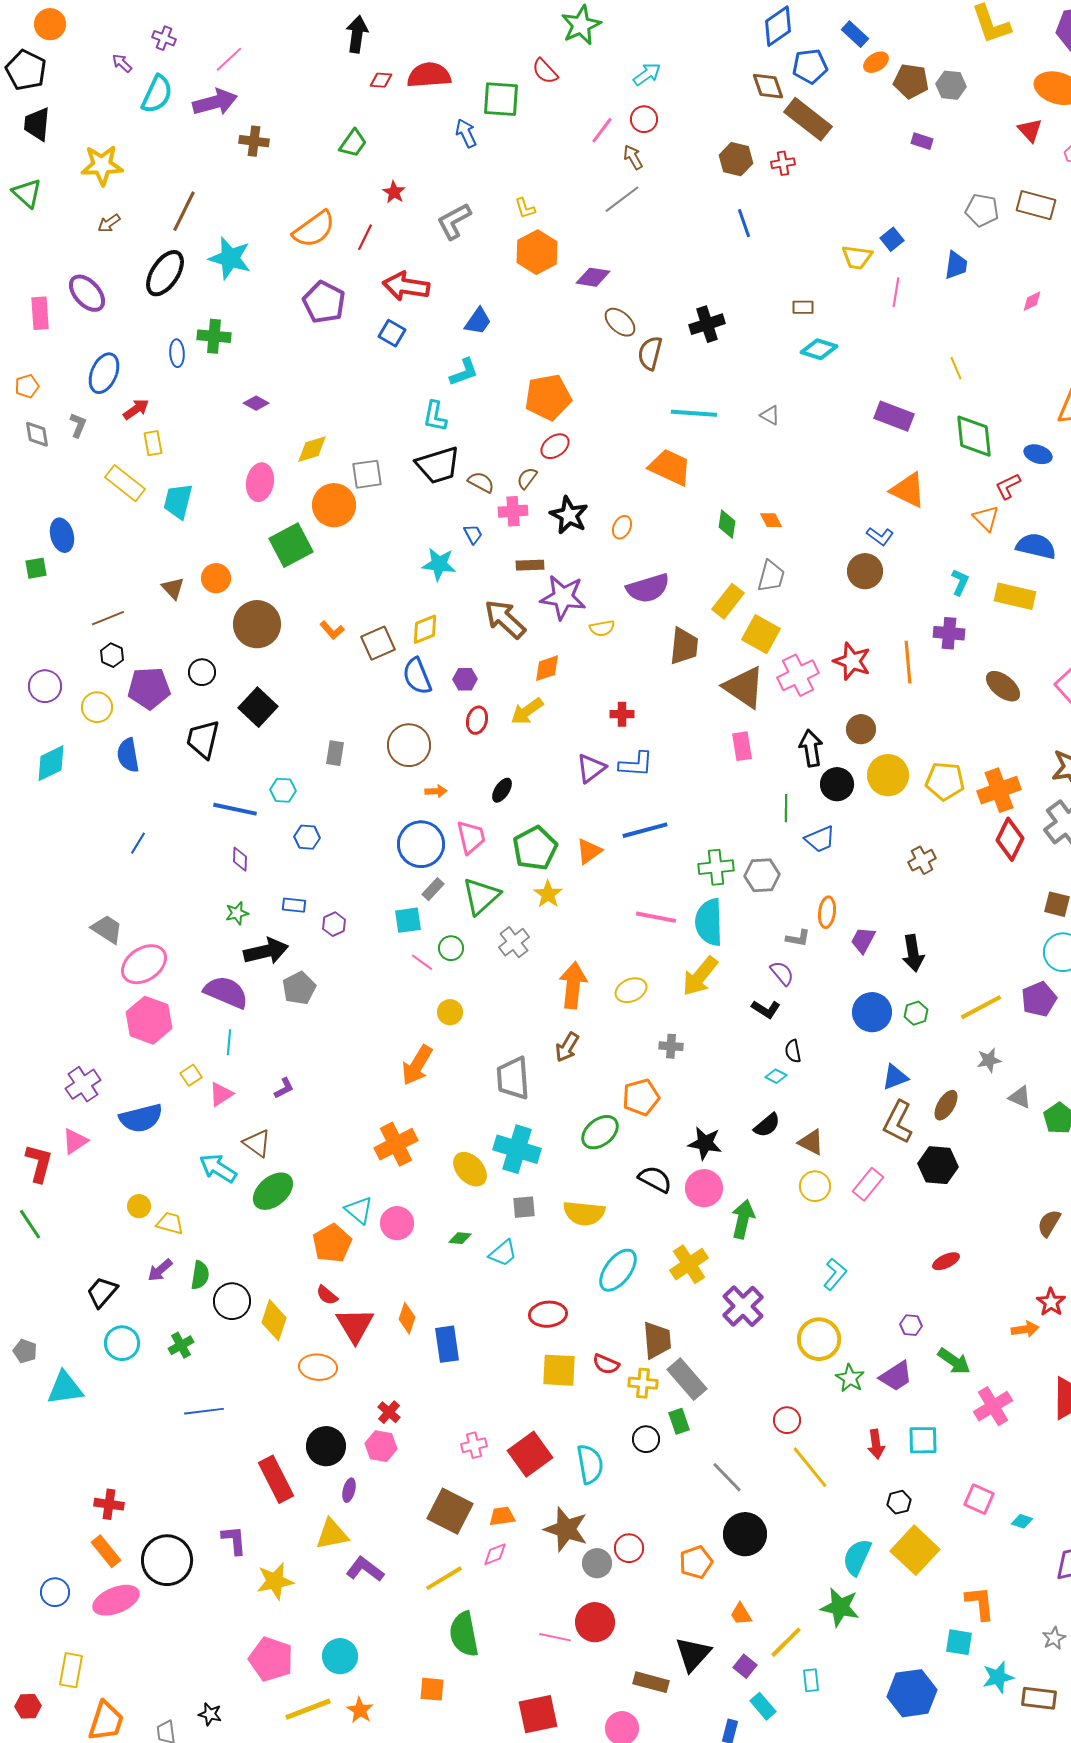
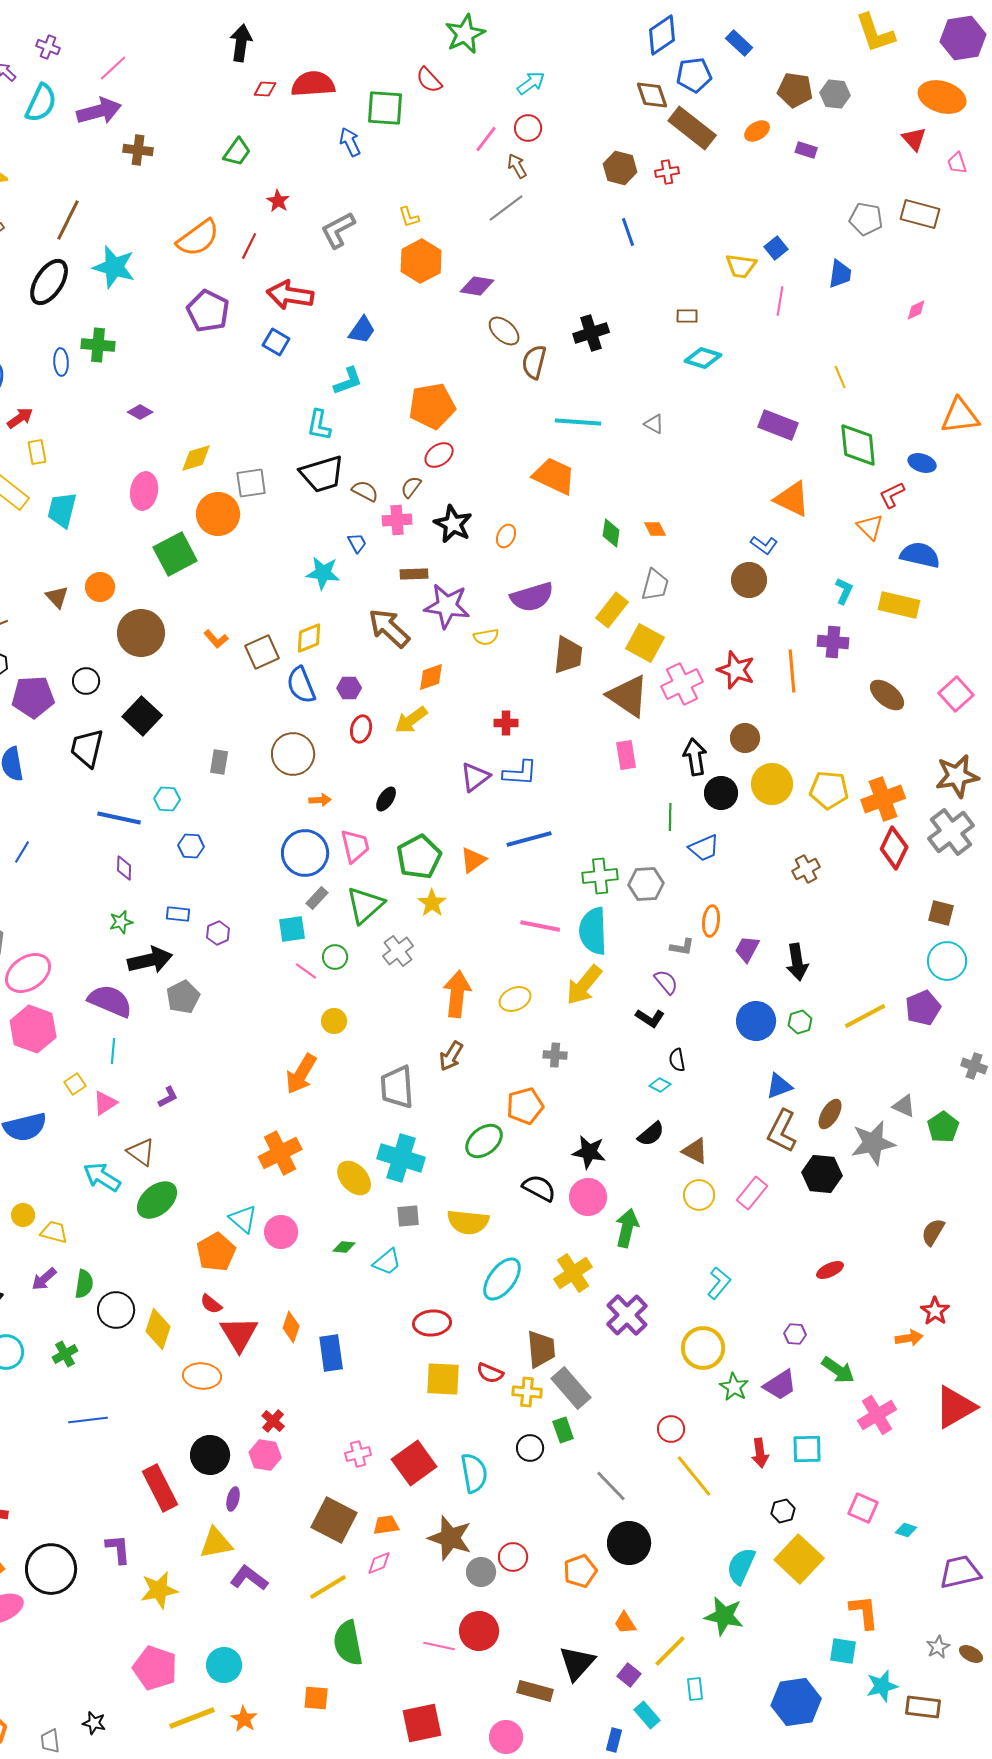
orange ellipse: (876, 62) -> (757, 131), moved
gray star: (989, 1060) -> (873, 1143), moved, size x1.8

